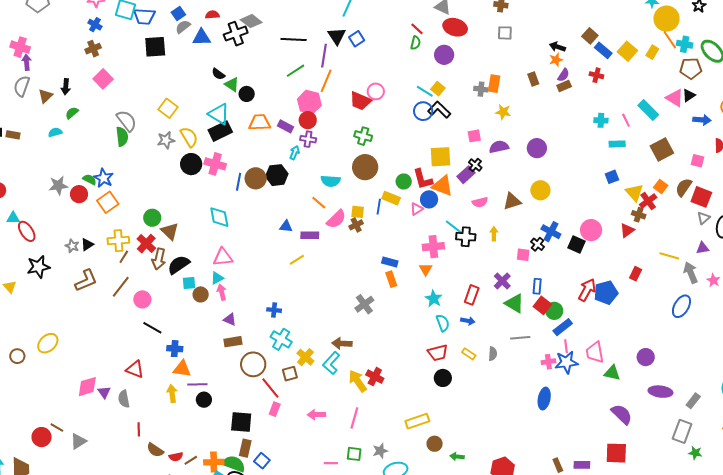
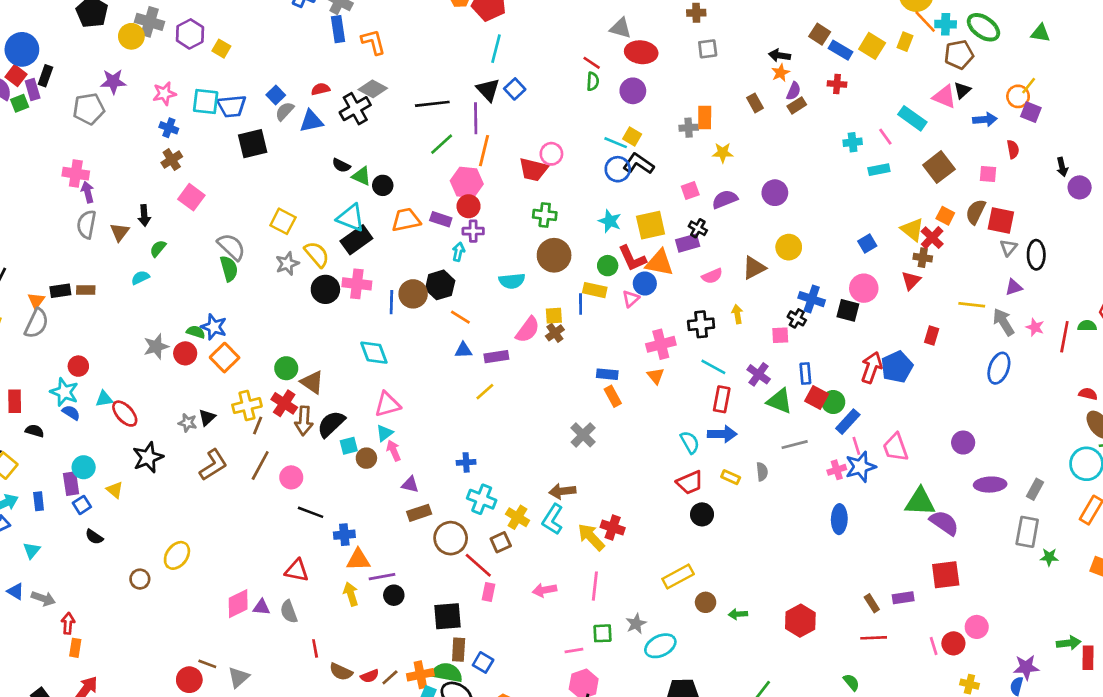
purple rectangle: (466, 175) -> (688, 243), turned 36
blue square: (612, 177) -> (867, 243), moved
orange line: (319, 203) -> (460, 317), moved
cyan line: (454, 227) -> (713, 367), moved
cyan star: (434, 299) -> (610, 221), moved
blue arrow: (468, 321) -> (722, 434), size x1.5
green triangle: (612, 373) -> (920, 502), moved, size x1.4
purple triangle: (104, 392) -> (261, 607), turned -40

